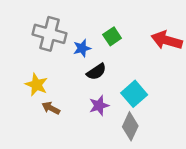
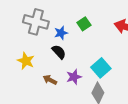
black semicircle: (96, 72) -> (59, 52), moved, turned -98
brown arrow: (51, 108) -> (50, 80), moved

